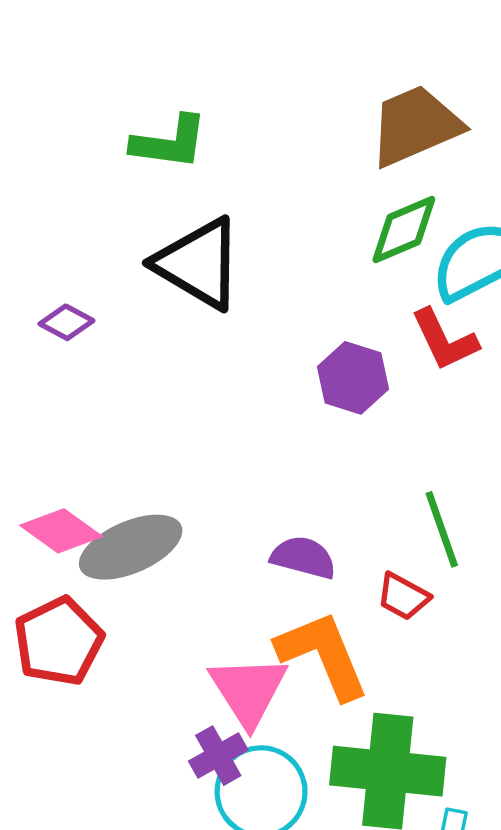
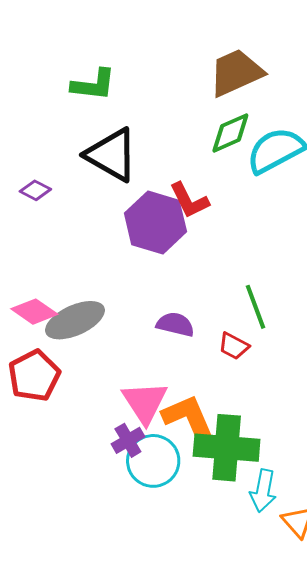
red L-shape: (445, 340) -> (189, 200), moved
purple hexagon: (353, 378) -> (155, 222), moved, size x1.5
orange L-shape: (323, 655) -> (190, 420), moved

